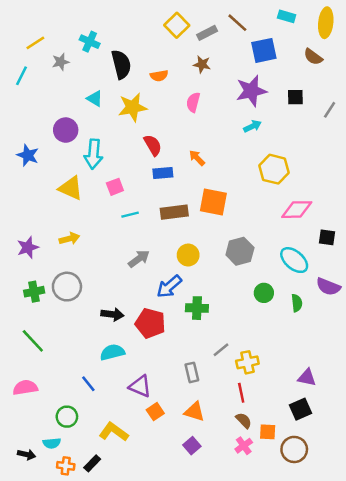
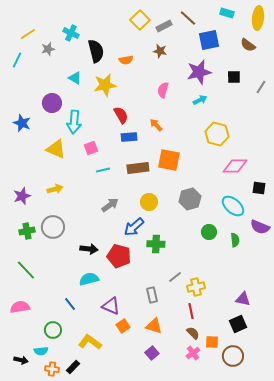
pink semicircle: (193, 102) -> (163, 90), moved

